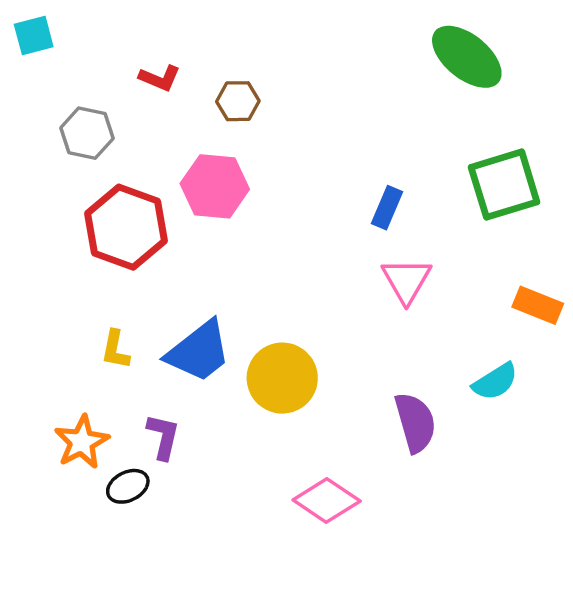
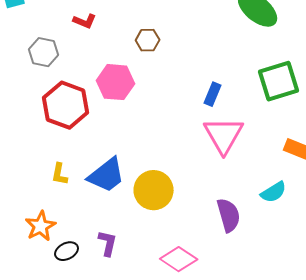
brown hexagon: (238, 101) -> (148, 40), moved
pink triangle: (406, 280) -> (224, 135), size x1.4
purple L-shape: (163, 437) -> (108, 243), moved

